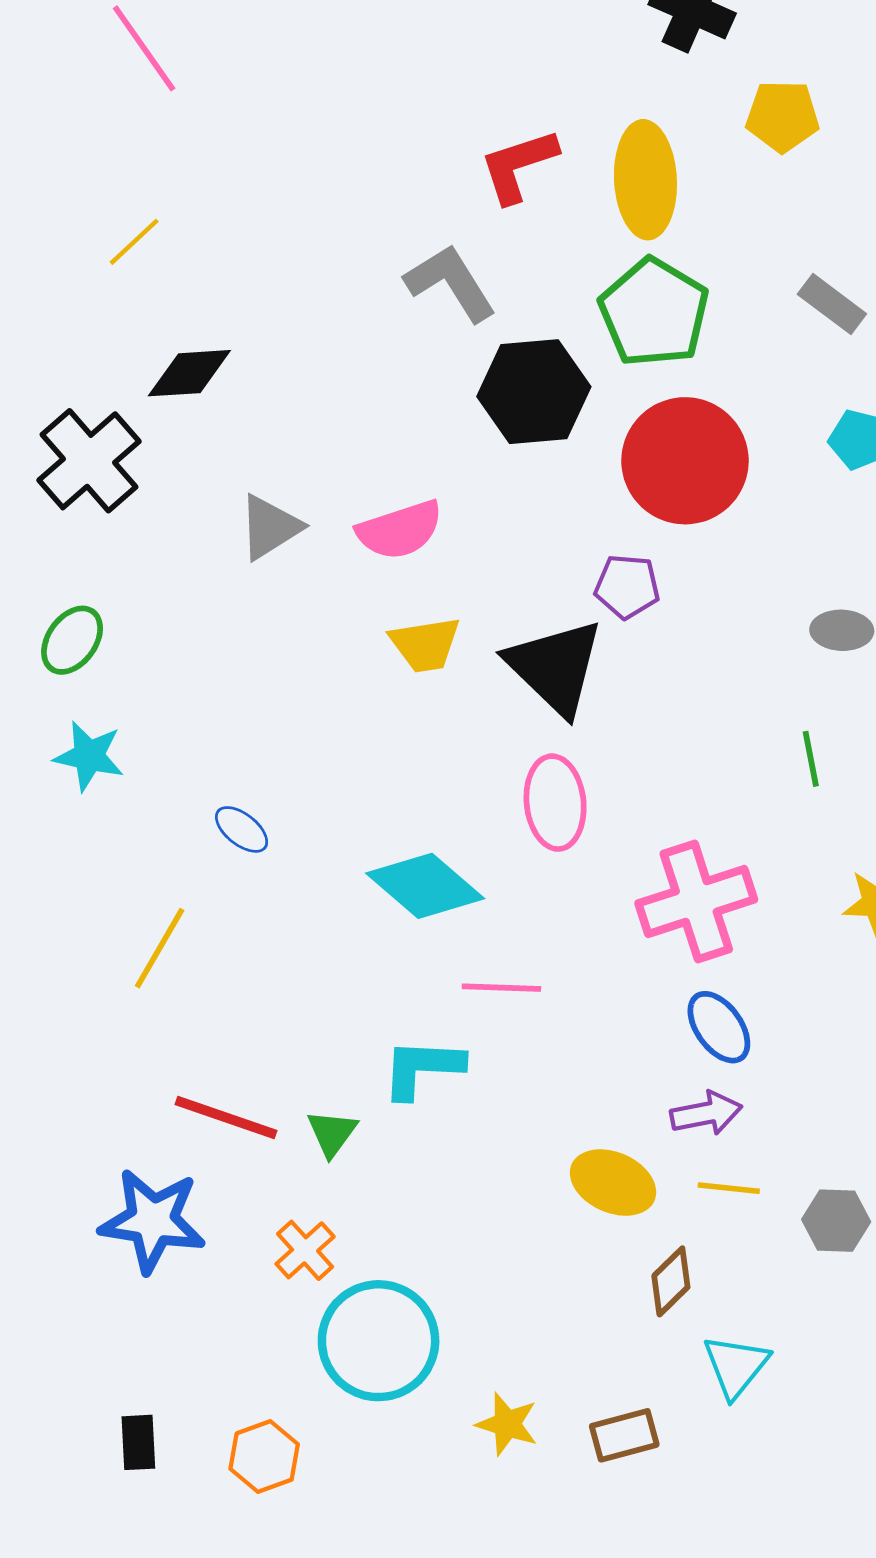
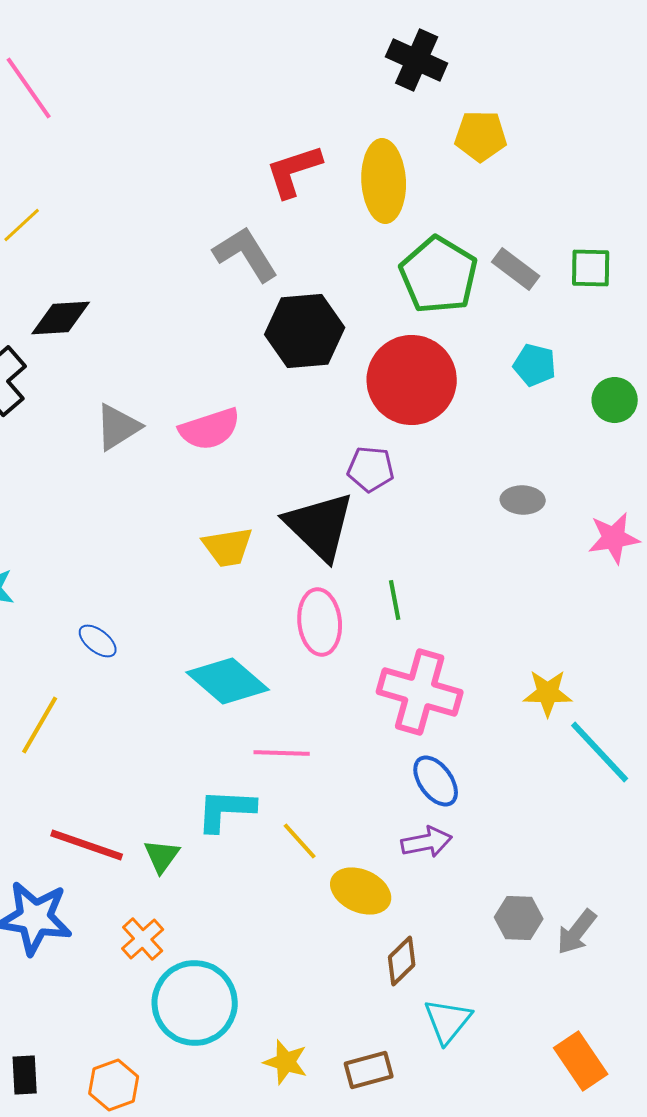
green pentagon: (654, 312) -> (439, 275), moved
yellow trapezoid: (425, 644) -> (228, 547), moved
green line: (811, 759) -> (395, 600), moved
pink cross: (696, 901) -> (420, 692), turned 34
yellow line: (729, 1188) -> (300, 841), moved, turned 42

